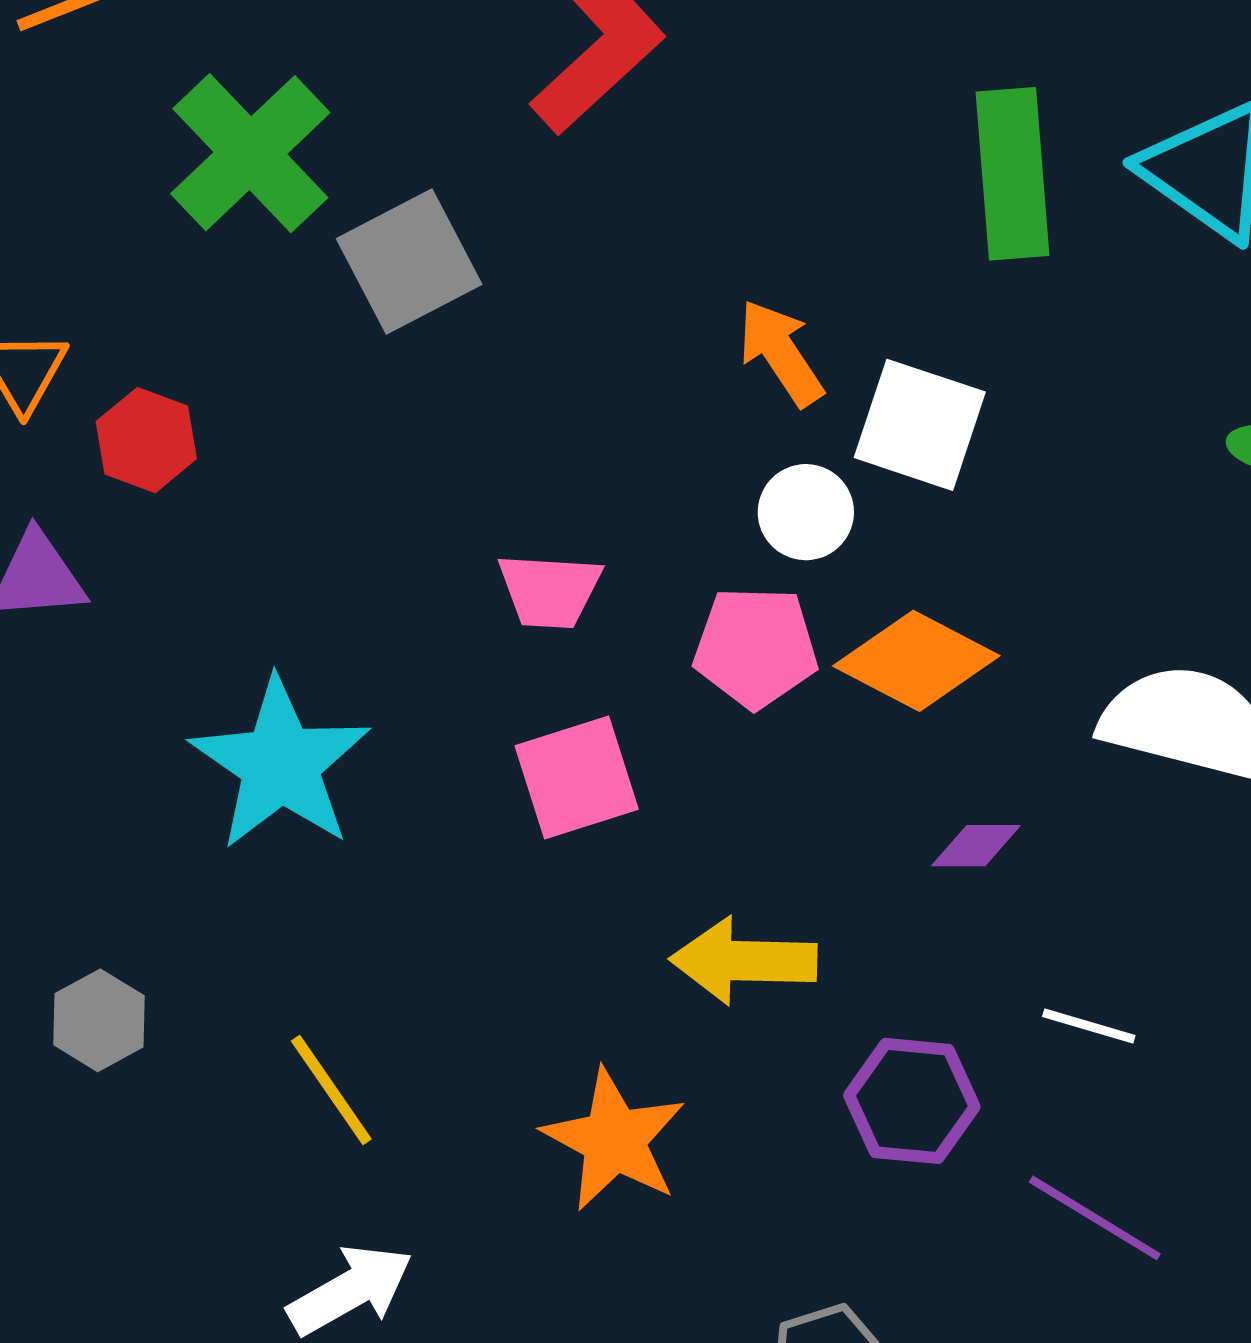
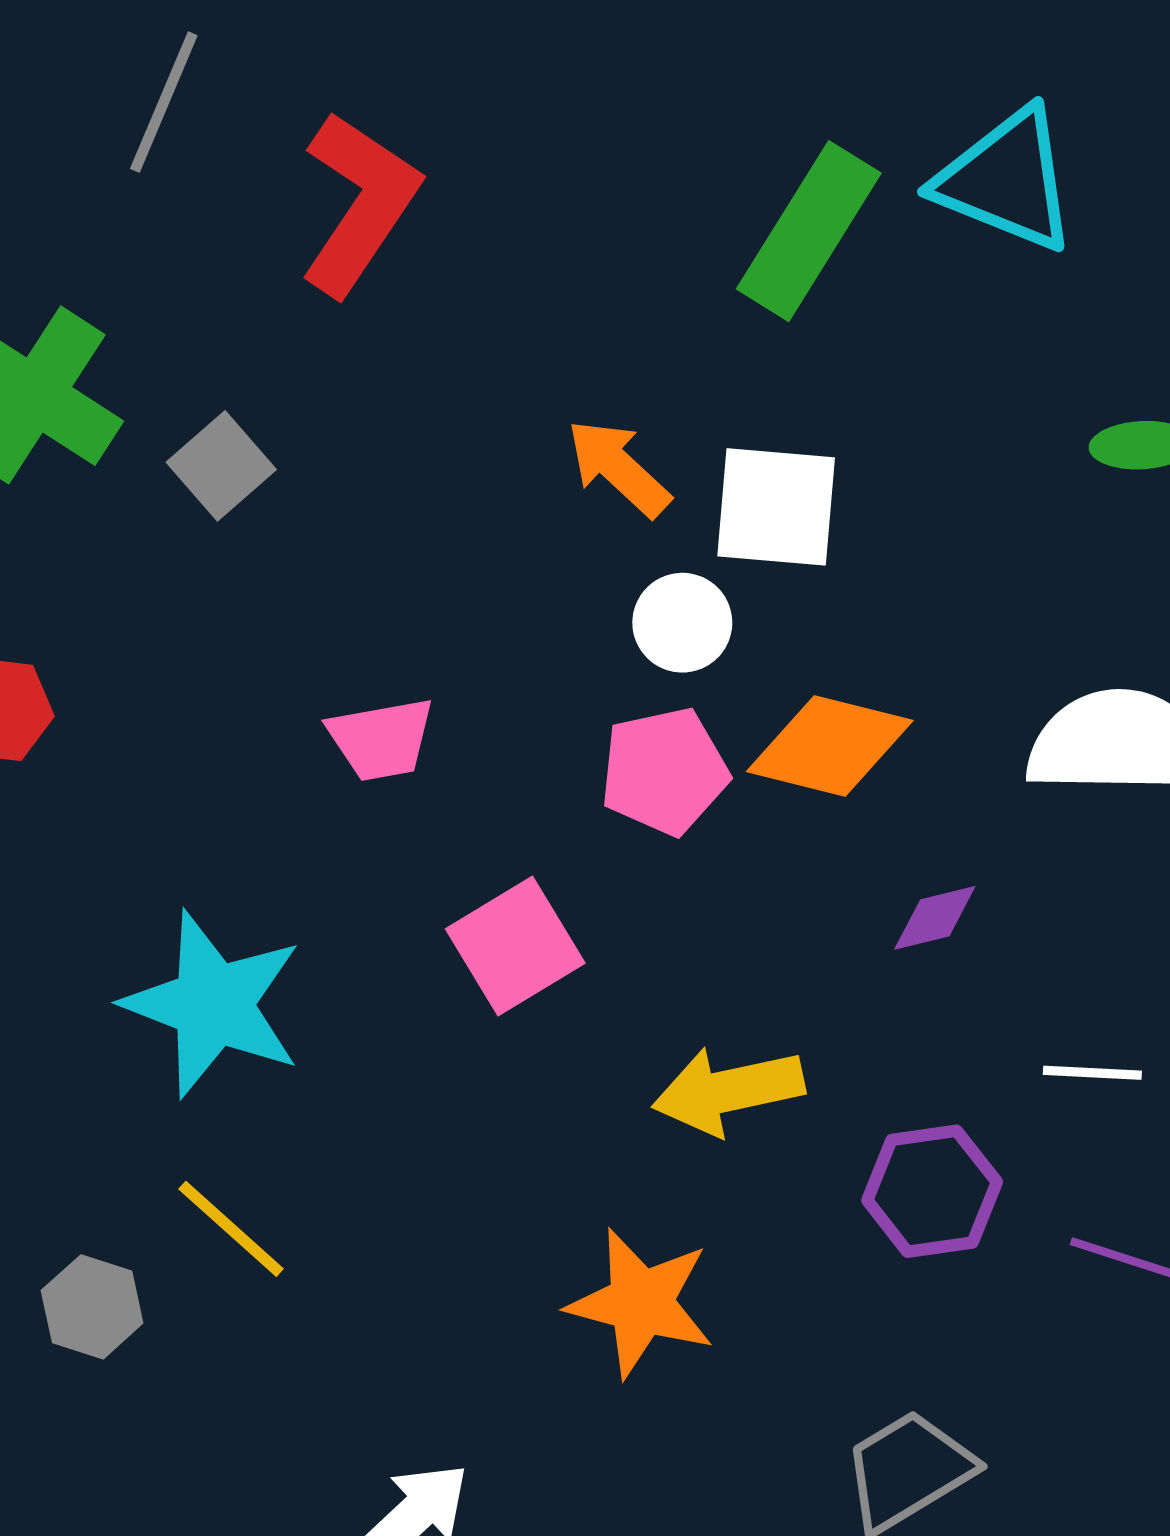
green rectangle: (1012, 174) -> (809, 231), turned 50
gray square: (409, 262) -> (221, 466), size x0.7
pink trapezoid: (550, 591) -> (381, 739), moved
yellow line: (331, 1090) -> (231, 1229), moved

